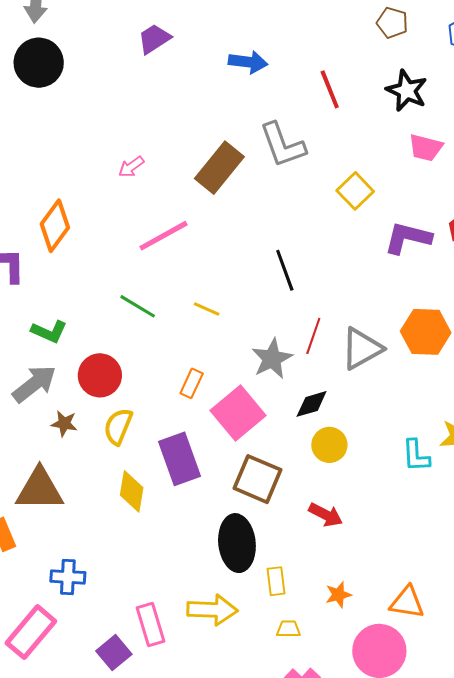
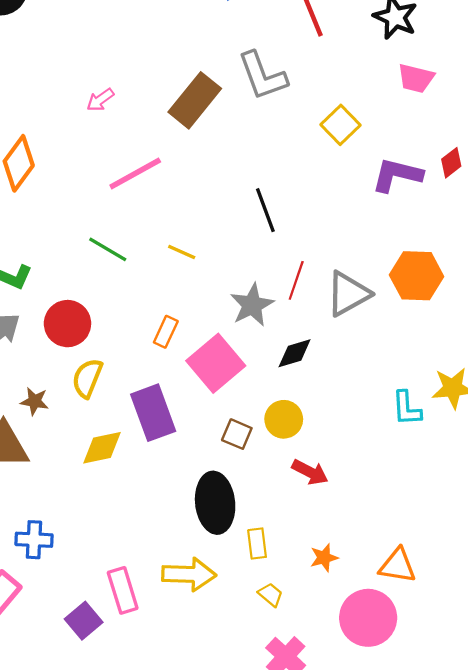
brown star: (64, 424) -> (35, 401), moved
yellow circle: (329, 445) -> (284, 419), moved
brown square: (257, 479) -> (237, 434), size x0.6
yellow diamond: (132, 491) -> (102, 448), turned 69
yellow trapezoid: (288, 629) -> (271, 595), turned 40

